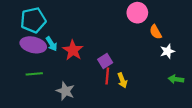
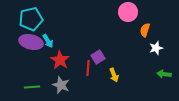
orange semicircle: (156, 32) -> (145, 30), turned 48
red star: (73, 50) -> (60, 60), moved
green line: (34, 74) -> (32, 87), moved
red line: (107, 76) -> (88, 68), moved

